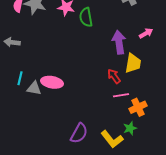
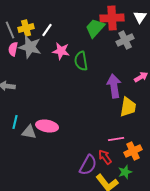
red arrow: (114, 76) -> (105, 157), moved
purple semicircle: (79, 133) -> (88, 165), moved

